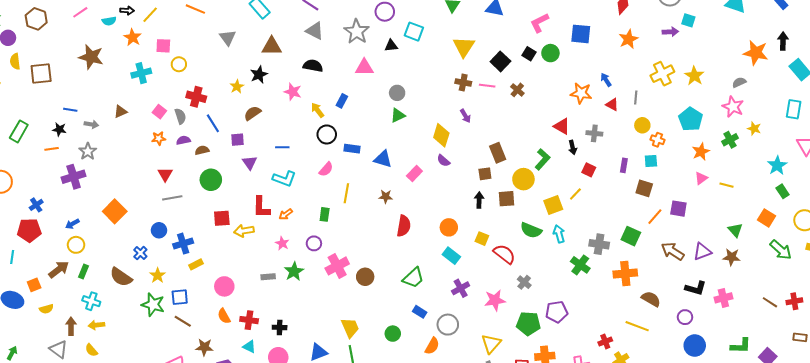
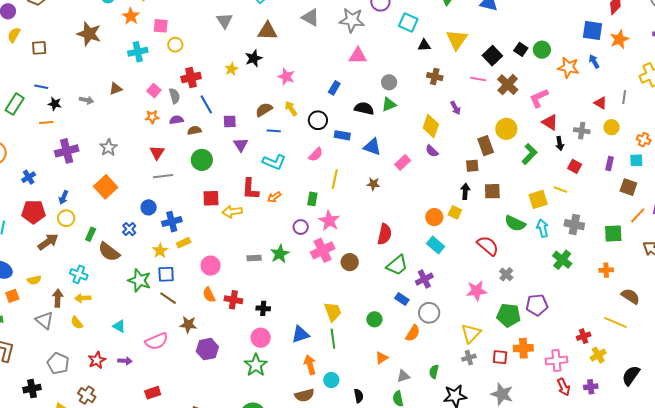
pink L-shape: (539, 23) -> (539, 98), moved
gray star: (357, 32) -> (352, 20), turned -30
blue square: (581, 34) -> (593, 30), moved
black triangle: (391, 46) -> (424, 45), moved
yellow semicircle: (15, 61) -> (14, 35), turned 35
black semicircle: (313, 66) -> (364, 108), moved
brown square: (41, 73) -> (39, 48), size x0.7
blue arrow: (606, 80) -> (594, 61), moved
brown cross: (463, 82) -> (435, 77), moved
brown cross: (517, 90) -> (508, 85), size x1.5
orange star: (581, 93) -> (568, 68), moved
red cross: (196, 97) -> (191, 77), turned -30
blue line: (70, 110) -> (41, 87), moved
yellow arrow: (318, 110) -> (291, 108), moved
brown semicircle: (253, 113) -> (264, 110), moved
yellow circle: (642, 125) -> (612, 127), moved
gray star: (88, 151) -> (108, 147), moved
yellow circle: (523, 179) -> (506, 129), moved
yellow line: (575, 194) -> (560, 190), turned 64
blue arrow: (72, 224) -> (63, 197), turned -40
red semicircle: (404, 226) -> (385, 234), moved
red pentagon: (29, 230) -> (34, 212), moved
green square: (631, 236) -> (613, 233), turned -30
yellow square: (482, 239) -> (455, 212), moved
pink star: (282, 243) -> (329, 221), moved, size x1.5
gray cross: (599, 244) -> (574, 225), moved
green rectangle: (83, 271) -> (91, 234), moved
orange cross: (625, 274) -> (606, 270), size x0.6
yellow star: (158, 275) -> (160, 251), moved
orange square: (34, 285) -> (12, 296), moved
purple cross: (461, 288) -> (424, 279), moved
cyan triangle: (249, 347) -> (119, 326), moved

